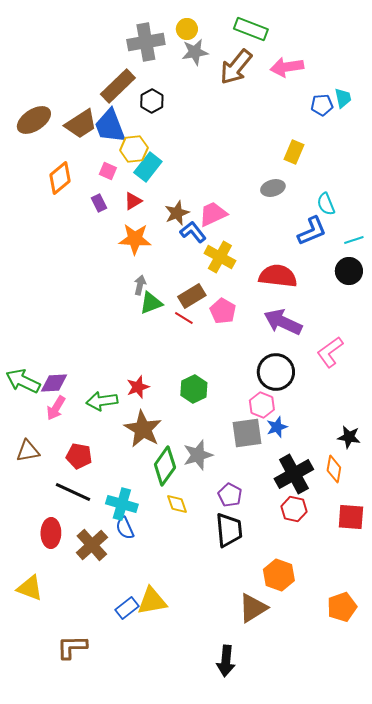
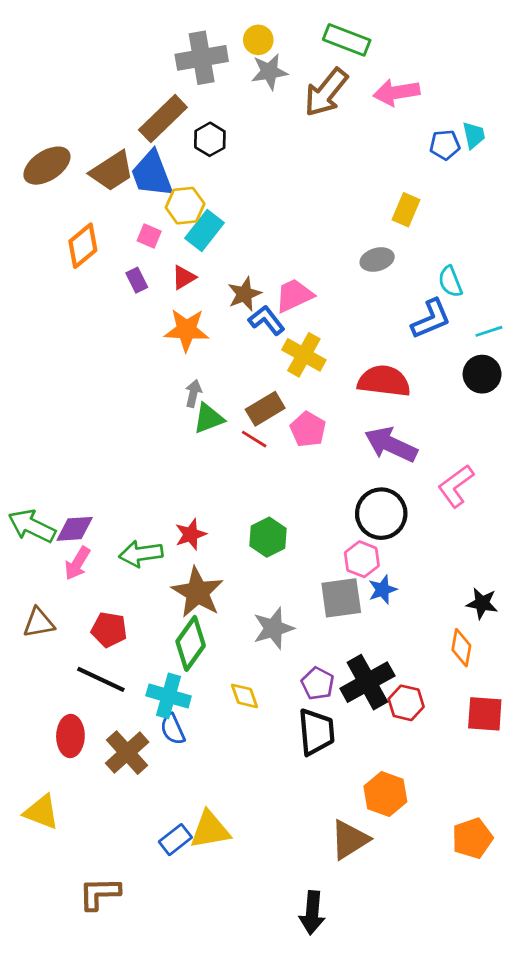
green diamond: (165, 466) -> (191, 643), moved
black cross: (294, 474) -> (367, 682), moved

